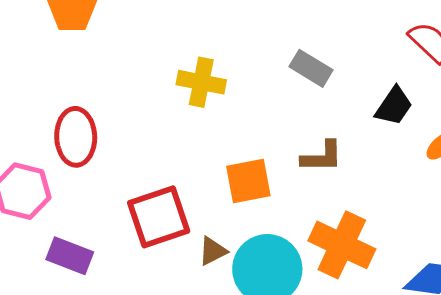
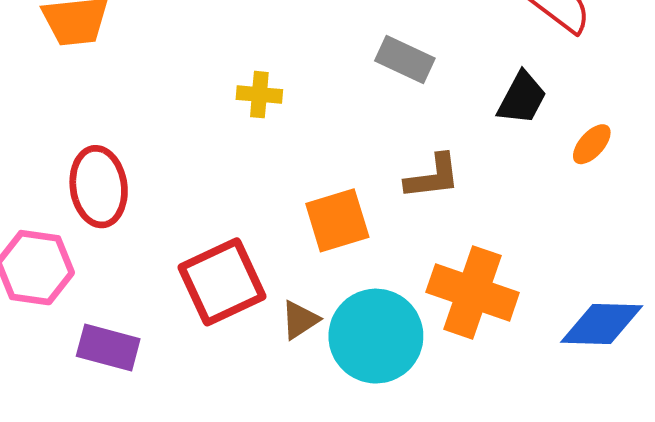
yellow cross: (201, 82) -> (259, 95), size x0.7

